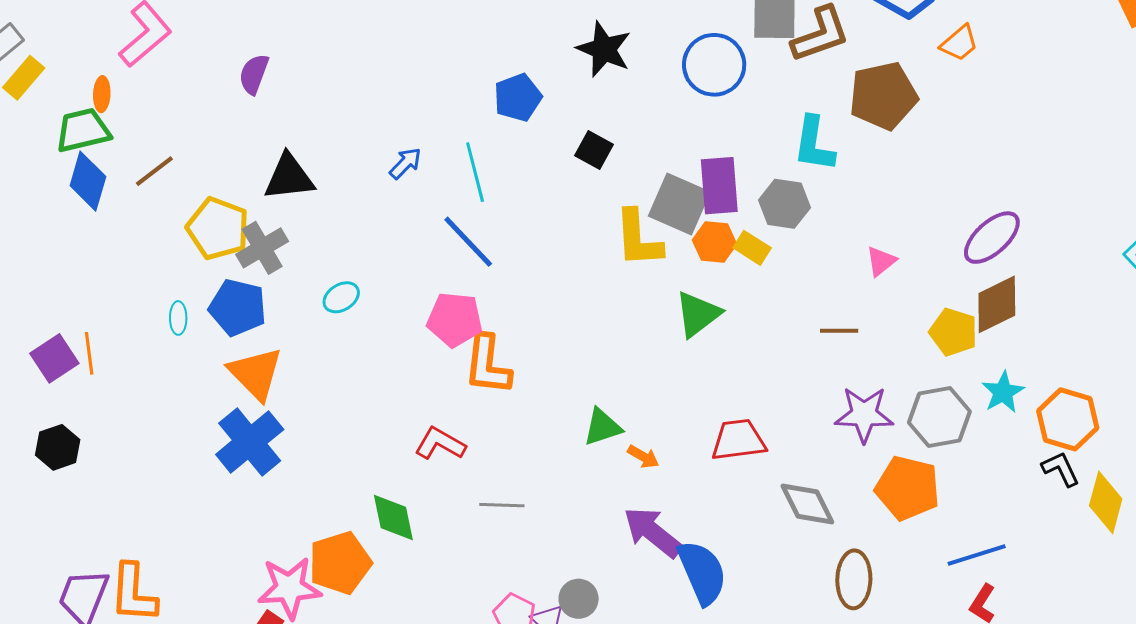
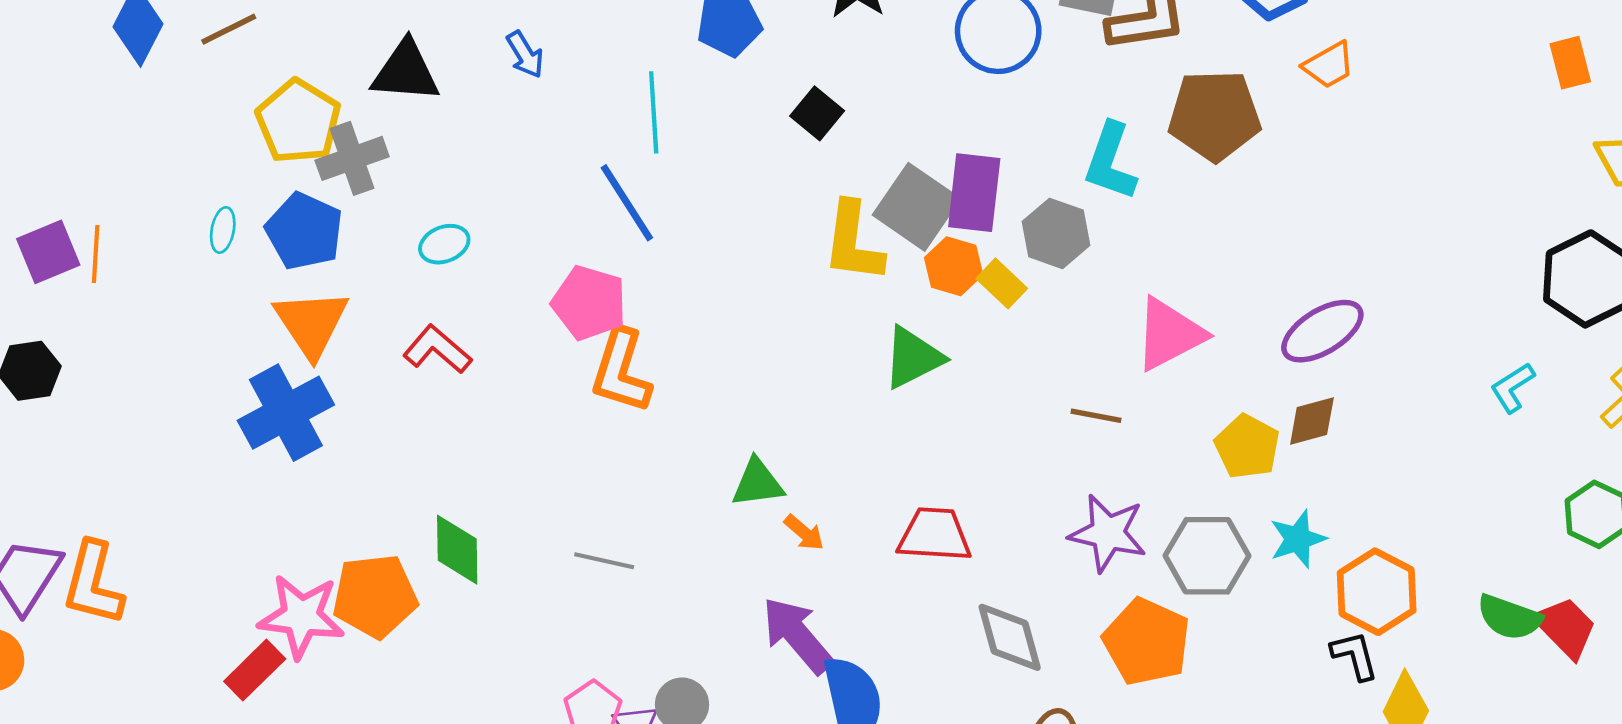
blue arrow: (405, 163) -> (525, 55), moved, turned 93
pink triangle: (881, 261) -> (1169, 334), size x1.8
brown diamond: (997, 304) -> (1312, 421), size x0.7
red L-shape: (440, 444) -> (437, 349), moved

